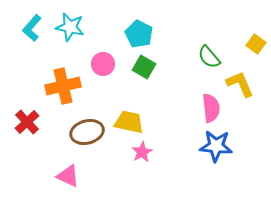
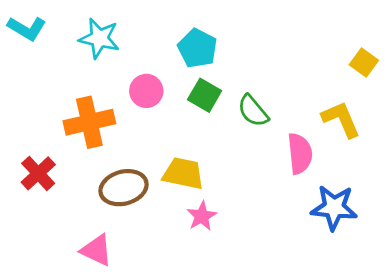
cyan L-shape: (32, 28) -> (27, 28), moved, turned -100
green semicircle: (209, 57) -> (253, 111), moved
blue star: (216, 146) -> (334, 208), moved

